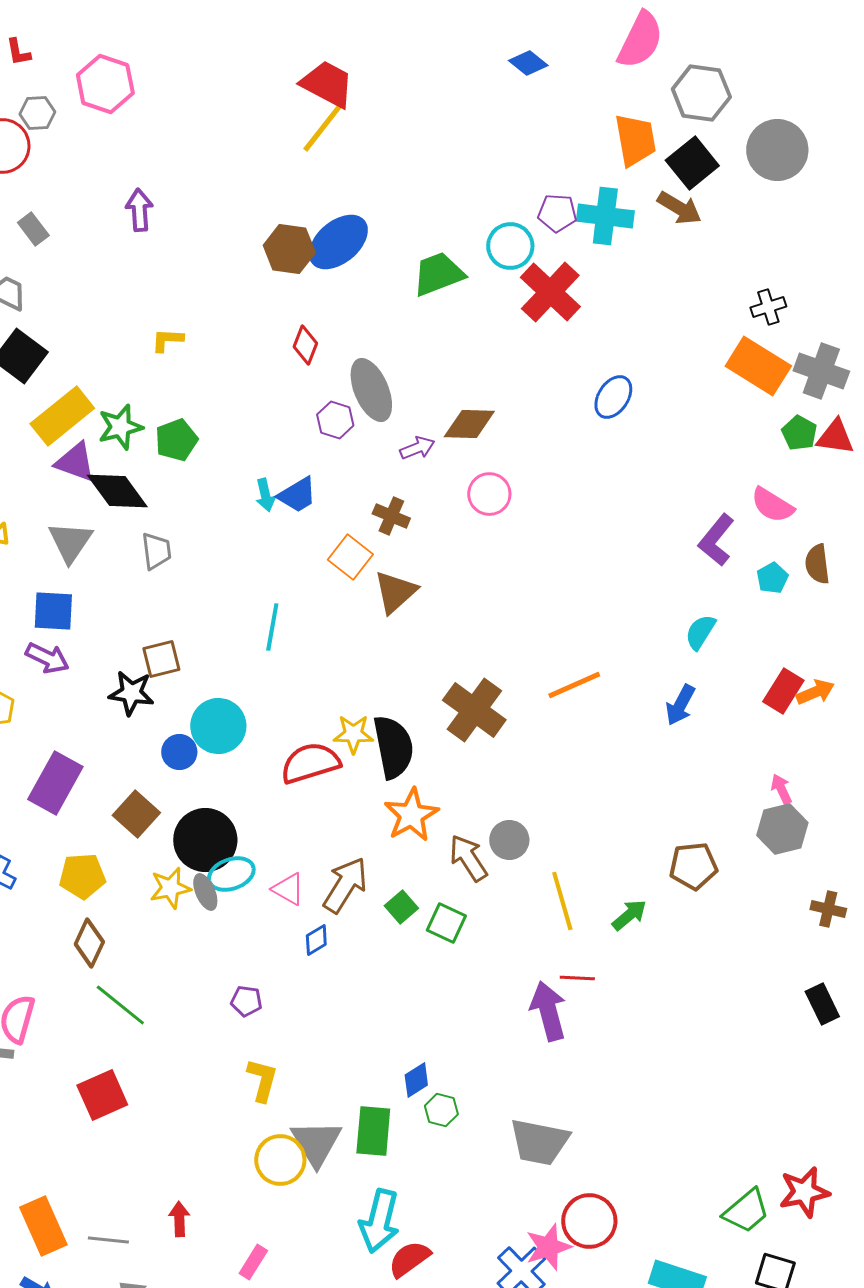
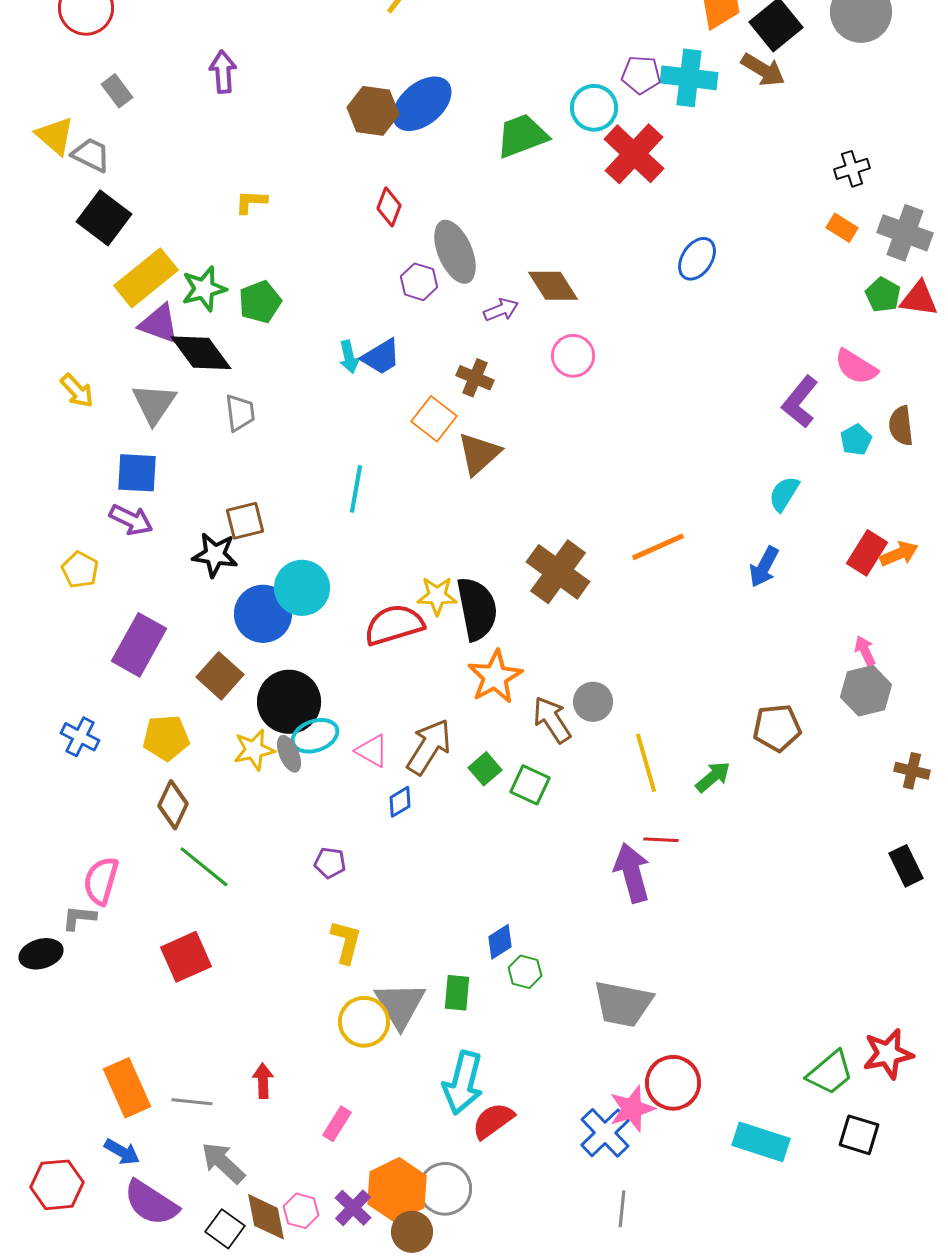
orange rectangle: (758, 366) -> (842, 228), size x0.5
brown diamond: (469, 424) -> (553, 286), turned 56
blue circle: (179, 752) -> (263, 614), size x1.6
green rectangle: (373, 1131) -> (457, 993), size x0.7

